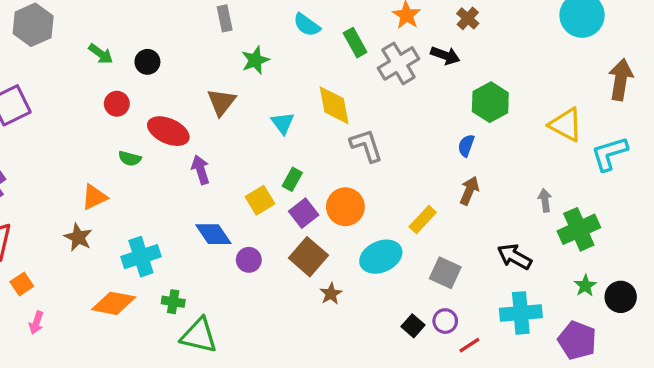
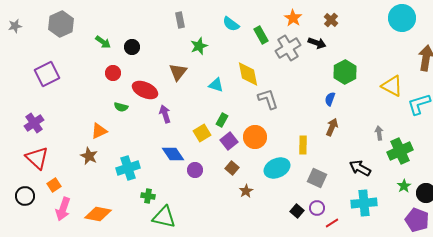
cyan triangle: (283, 123) -> (216, 85), turned -35
yellow rectangle: (423, 220) -> (303, 145), turned -42
brown square: (308, 257) -> (232, 168), size x0.6
orange diamond: (114, 303) -> (98, 214), moved
pink arrow: (36, 323) -> (63, 209), size x1.6
purple pentagon: (577, 340) -> (417, 220), moved

